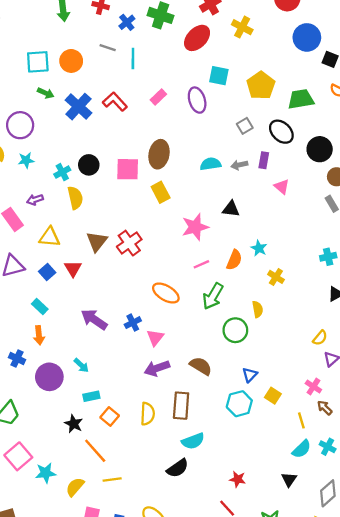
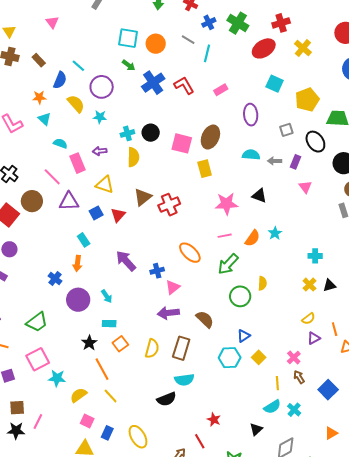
purple ellipse: (197, 100) -> (251, 115), moved
cyan cross: (328, 257) -> (315, 256), moved
yellow cross: (276, 277) -> (309, 285), moved
yellow line: (112, 479) -> (111, 396), turned 42

